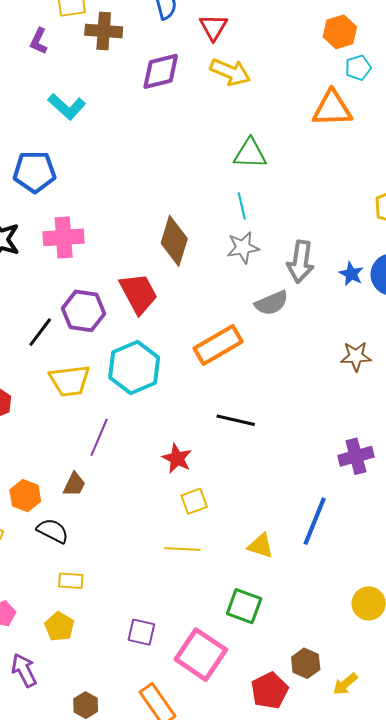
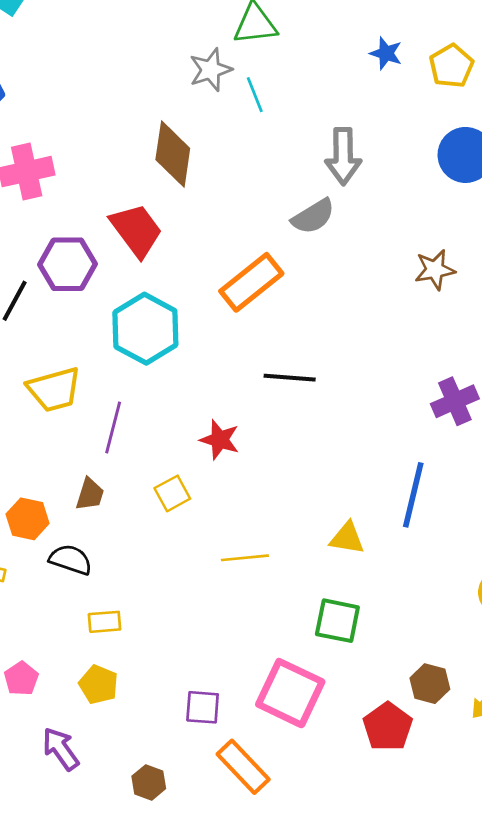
gray star: (243, 247) -> (211, 70), moved
blue star: (351, 274) -> (386, 53), moved
yellow trapezoid: (70, 381) -> (54, 389), moved
yellow square: (194, 501) -> (172, 493), moved
purple square: (141, 632) -> (203, 707), moved

